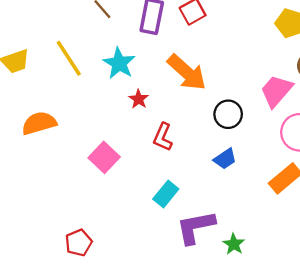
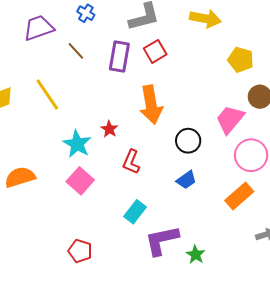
cyan star: (119, 63) -> (77, 144), moved
orange arrow: (187, 72) -> (151, 105), turned 39
orange semicircle: (39, 123) -> (20, 177), moved
red pentagon: (79, 243) -> (80, 251), moved, turned -30

